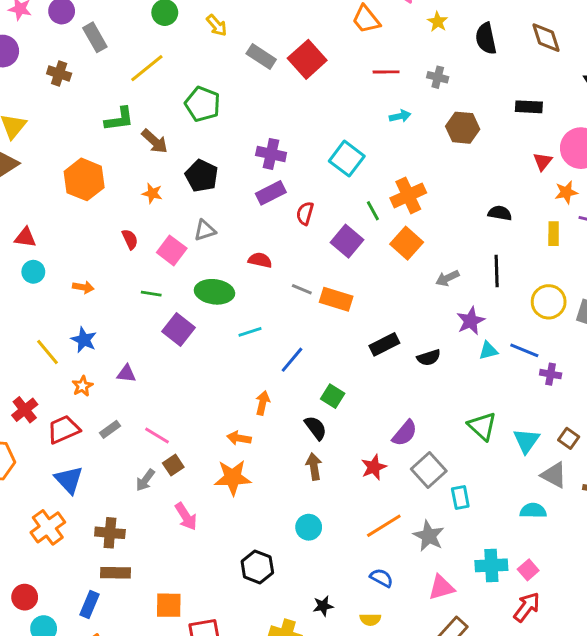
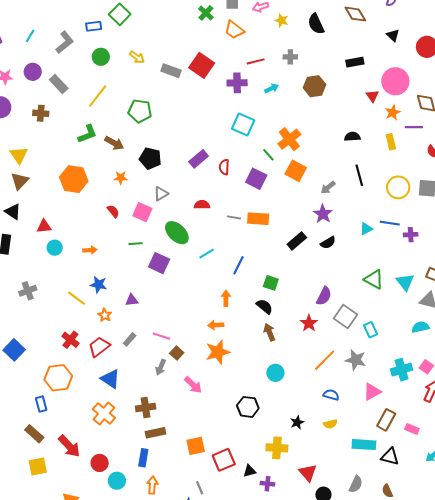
purple cross: (271, 154) -> (237, 83), moved
green ellipse: (214, 292) -> (177, 233), turned 50
purple star: (471, 321) -> (323, 214), moved

